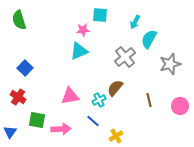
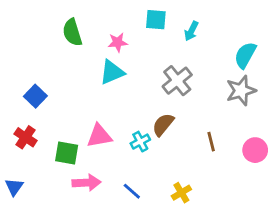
cyan square: (100, 15) -> (156, 20), moved
green semicircle: (19, 20) -> (72, 32), moved
cyan semicircle: (149, 39) -> (245, 55), moved
green square: (37, 120) -> (67, 153), moved
blue line: (93, 121) -> (132, 191), moved
yellow cross: (116, 136) -> (181, 193), moved

